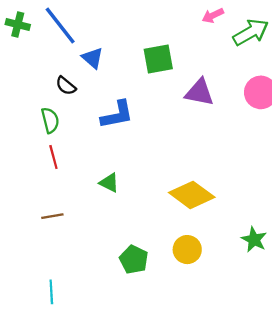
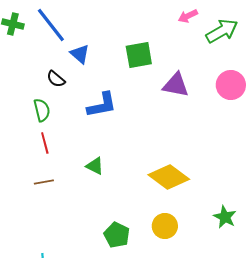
brown line: (52, 216) -> (44, 182), moved

